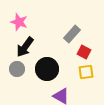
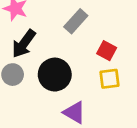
gray rectangle: (72, 34) -> (76, 21), moved

